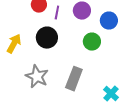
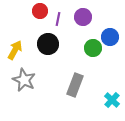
blue circle: (109, 21) -> (110, 37), moved
gray star: (37, 77) -> (24, 80), moved

